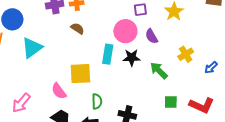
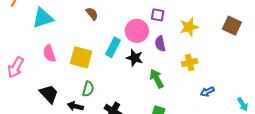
yellow cross: (186, 54) -> (190, 62), moved
pink semicircle: (59, 91) -> (49, 53), moved
pink arrow: (21, 103) -> (16, 67), turned -30

